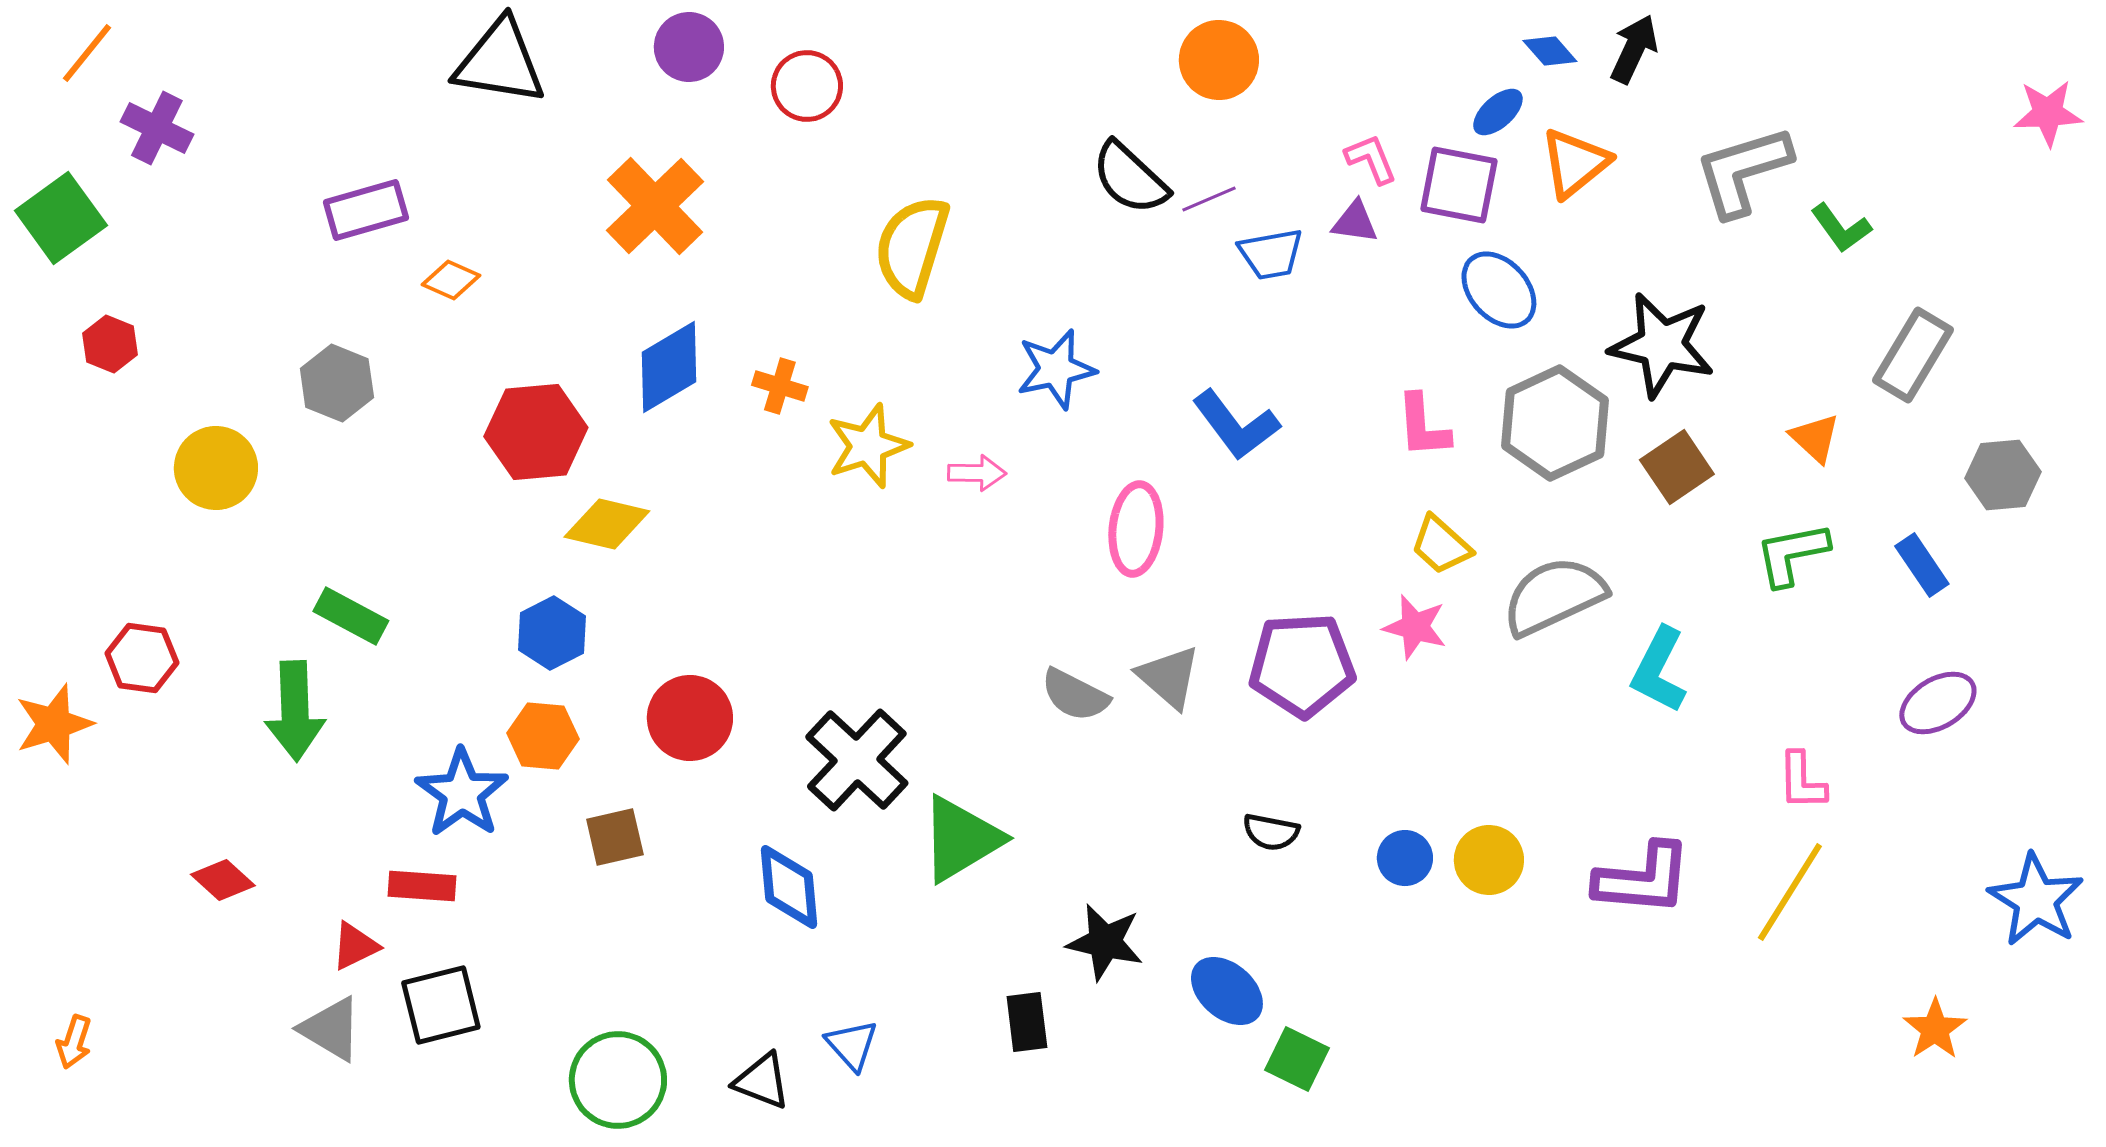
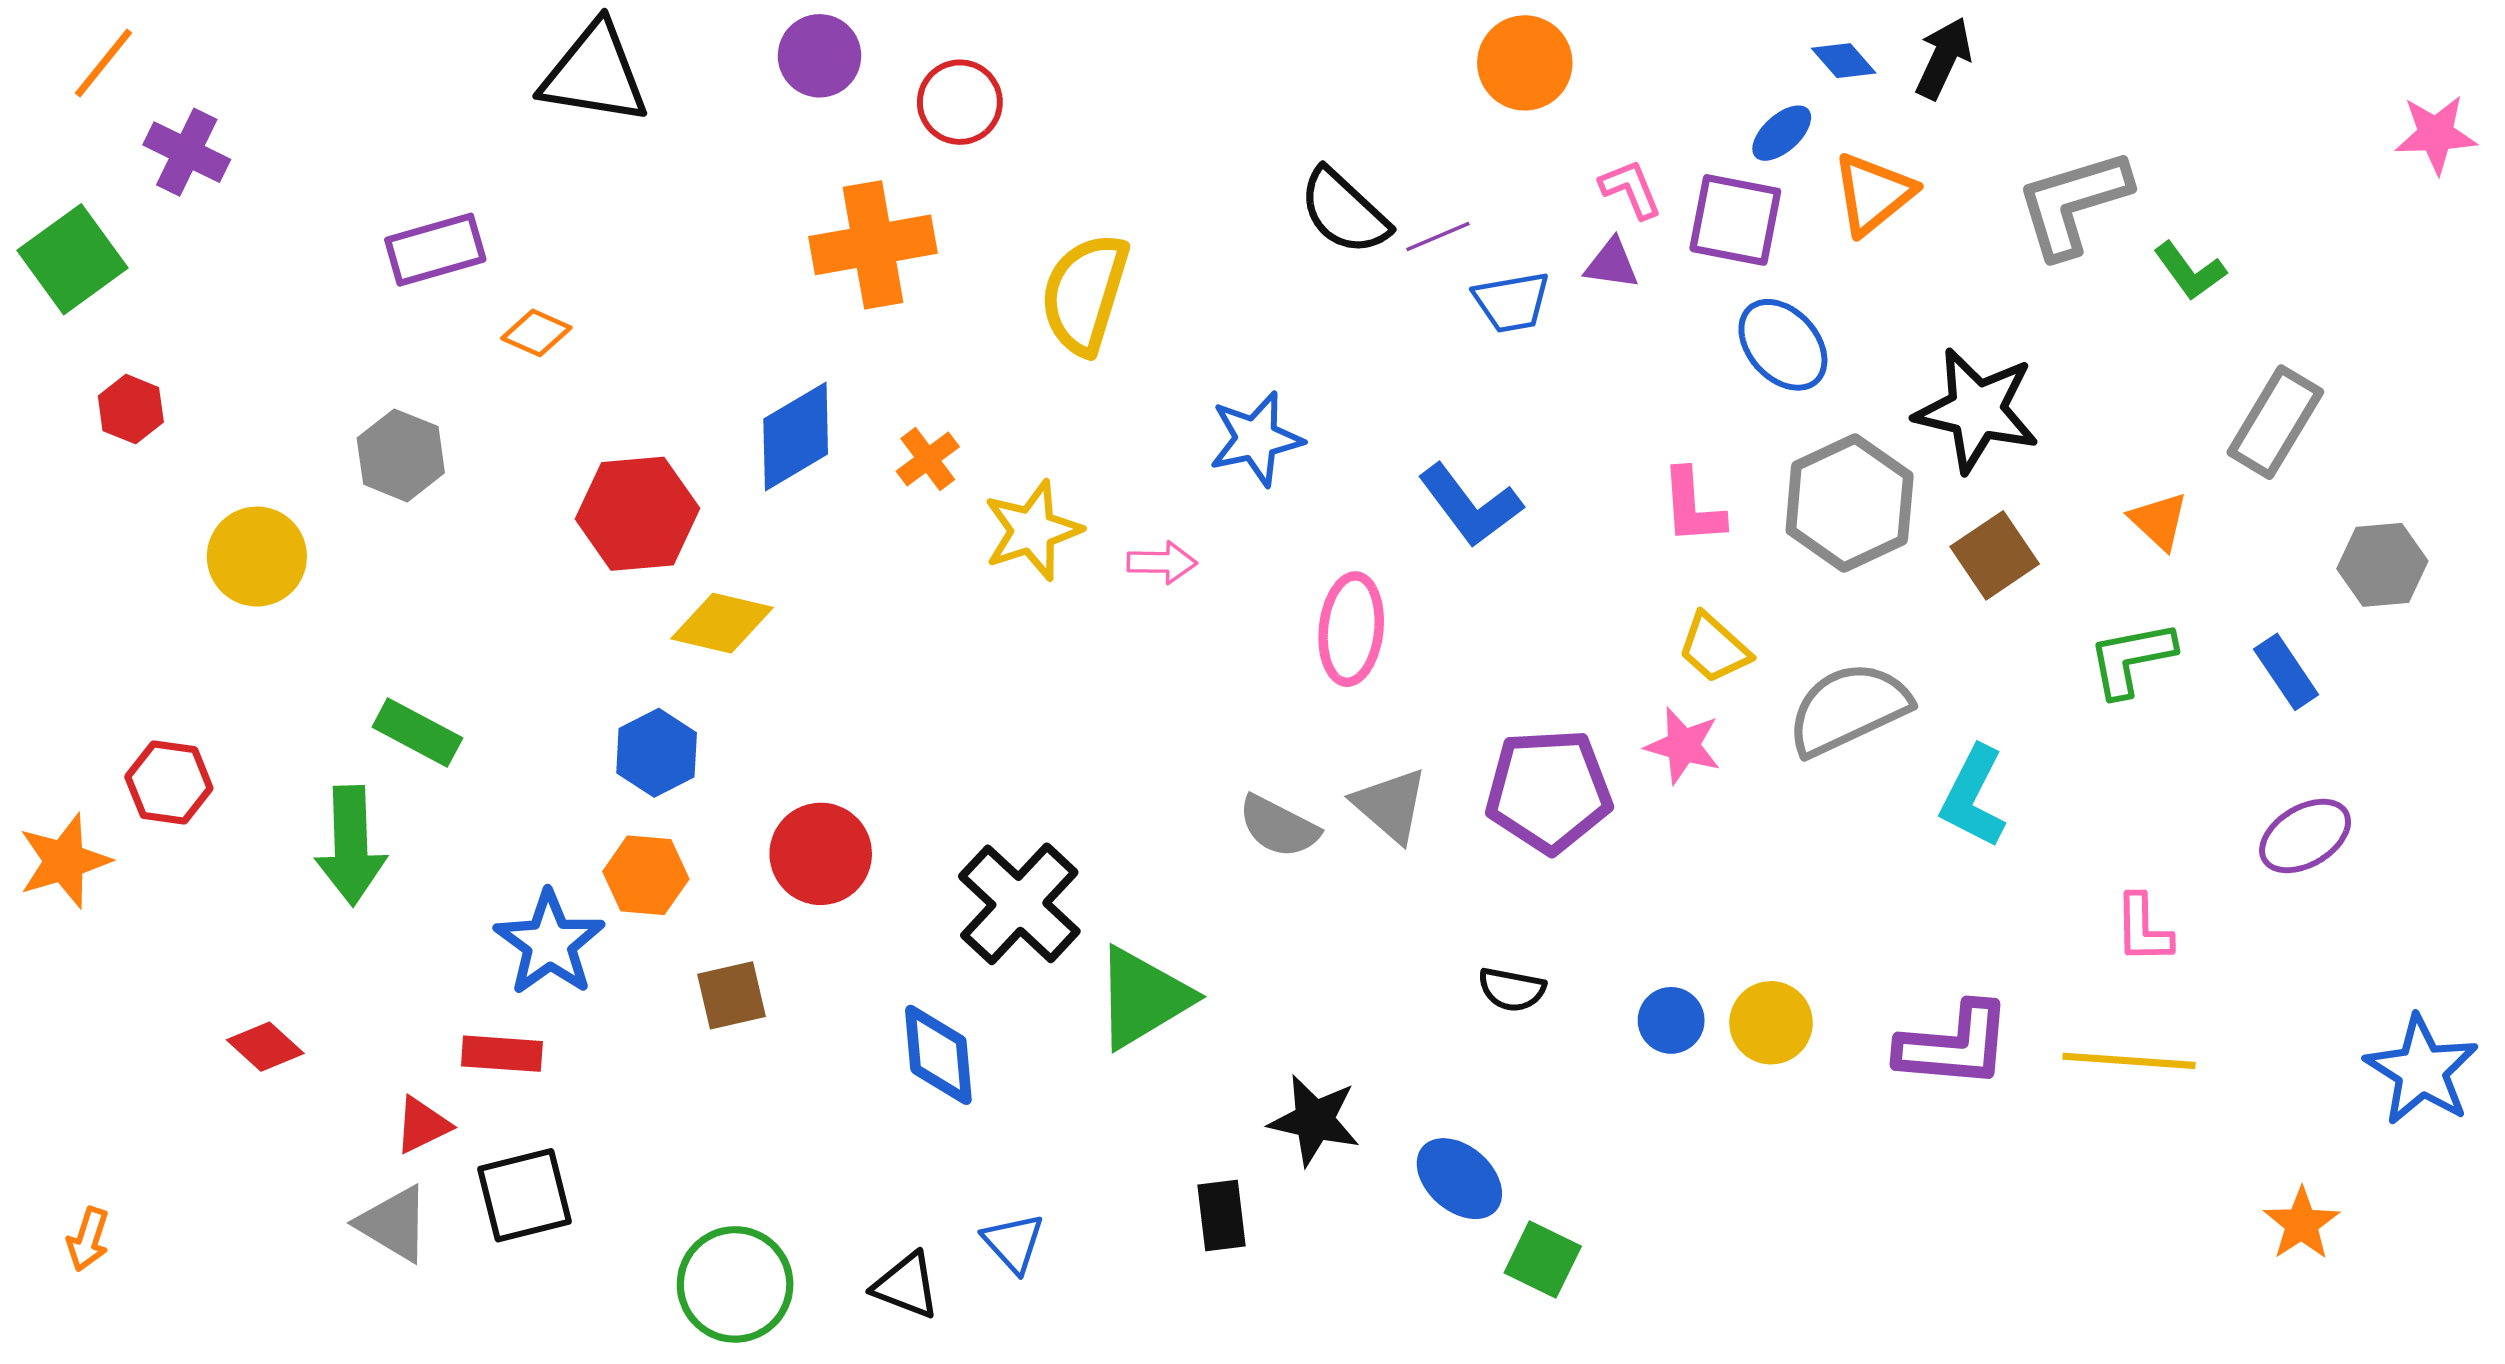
orange circle: (1219, 60) -> (1525, 63), moved
orange cross: (655, 206) -> (873, 245), moved, turned 34
orange cross: (780, 386) -> (928, 459), turned 36
yellow line: (1790, 892) -> (2129, 1061), turned 62

